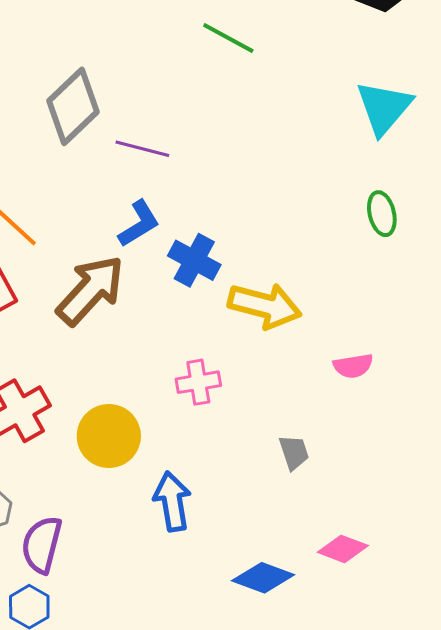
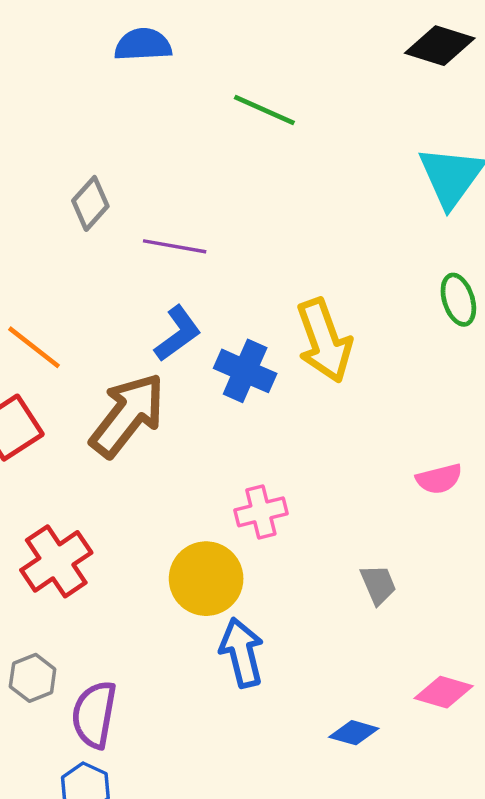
gray diamond: (73, 106) -> (90, 203), size x0.6
yellow arrow: (265, 306) -> (324, 341), moved, turned 60
yellow circle: (109, 436) -> (206, 579), moved
blue diamond: (263, 578) -> (354, 733), size x0.7

